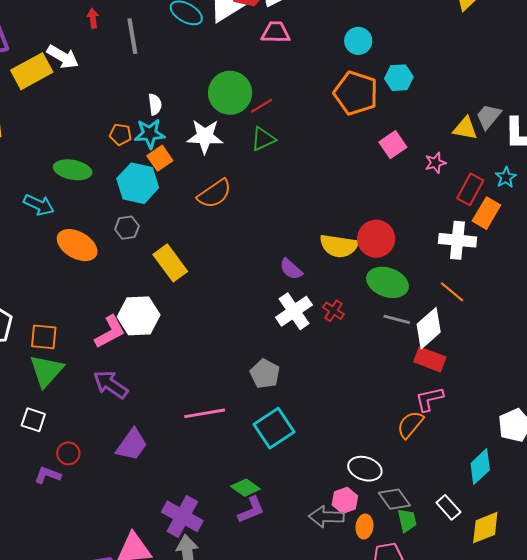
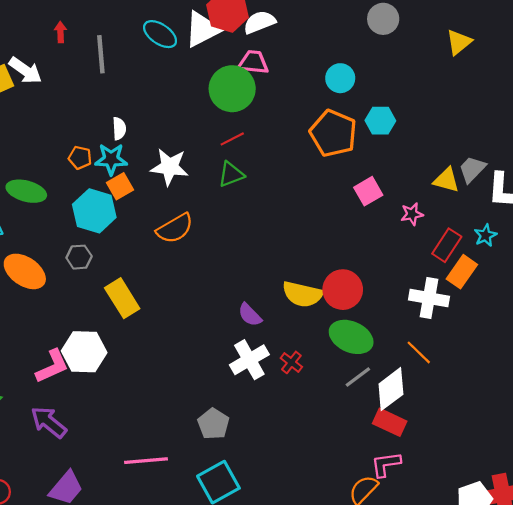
green circle: (230, 93) -> (232, 89), moved
gray line: (397, 319) -> (358, 377), turned -56

